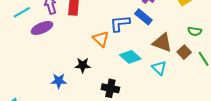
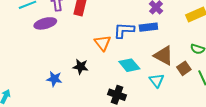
blue rectangle: (143, 17) -> (148, 27), turned -54
black cross: (110, 88) -> (117, 95), moved

